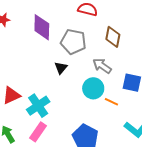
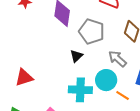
cyan cross: (38, 106) -> (80, 90), moved, turned 30

